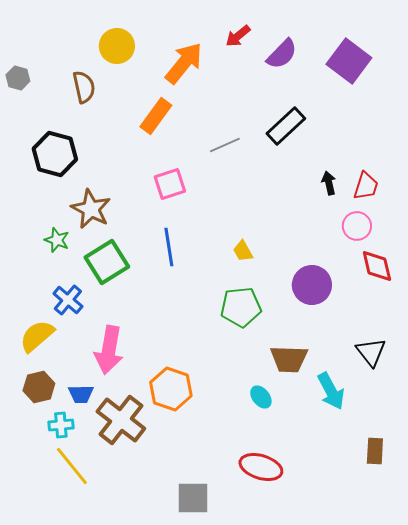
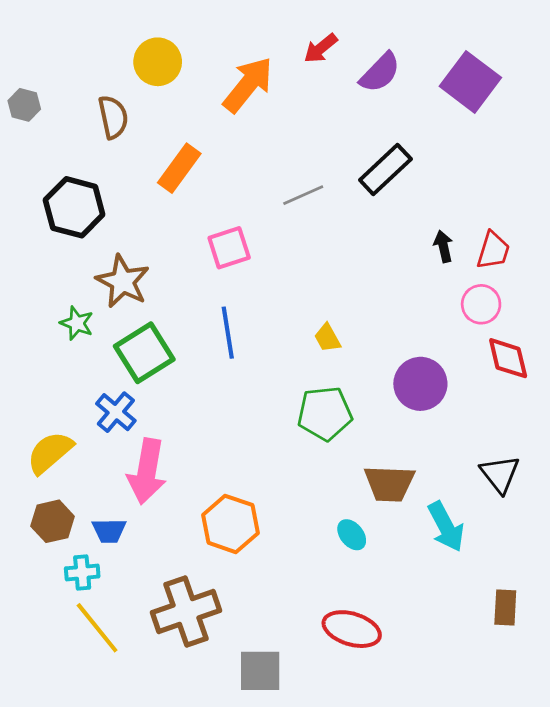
orange rectangle: (156, 116) -> (179, 168), moved
blue cross: (68, 300) -> (116, 412), moved
brown cross: (121, 420) -> (186, 612), moved, turned 33

